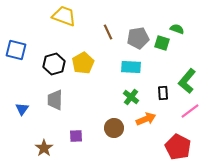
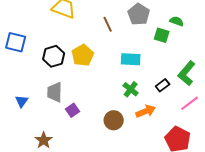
gray pentagon: (138, 38) -> (139, 14), moved, turned -30
black rectangle: (163, 93) -> (163, 85), turned 56
purple square: (76, 136) -> (73, 110), moved, turned -32

